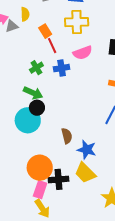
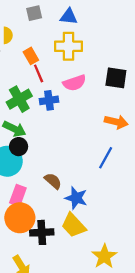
green cross: (36, 68) -> (19, 99), size x1.5
brown semicircle: (67, 136) -> (53, 181), turned -35
pink rectangle: (40, 190) -> (18, 195), moved

